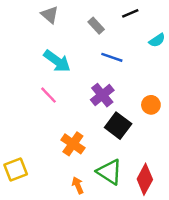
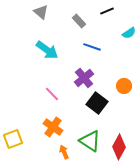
pink line: (49, 95) -> (52, 94), moved
orange cross: (73, 144) -> (53, 127), moved

